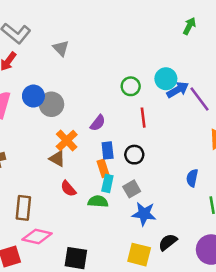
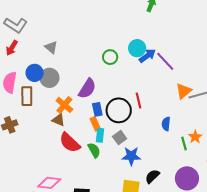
gray triangle: (61, 48) -> (51, 47), moved
red line: (143, 118) -> (138, 100), moved
purple semicircle: (98, 123) -> (87, 89), size x1.5
black circle: (134, 155) -> (119, 110), size x1.6
red semicircle: (68, 189) -> (70, 143), size x1.6
green semicircle: (98, 202) -> (94, 150), turned 63
brown rectangle: (23, 208) -> (27, 96), moved

